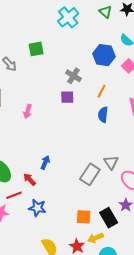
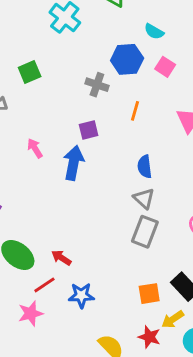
gray cross: (73, 76) -> (97, 85), moved
pink arrow: (28, 111) -> (35, 148), moved, turned 144
blue semicircle: (103, 115) -> (145, 167), moved
gray triangle: (111, 162) -> (144, 198), moved
blue arrow: (45, 163) -> (74, 163), moved, size x1.6

